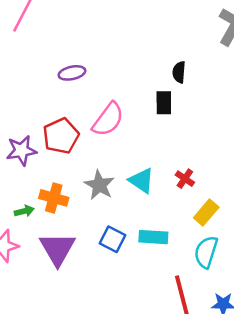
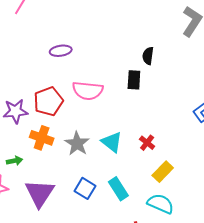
pink semicircle: (108, 119) -> (88, 91), turned 56
orange cross: (54, 198) -> (42, 138), moved
cyan rectangle: (153, 237) -> (118, 189), turned 50
cyan semicircle: (206, 252) -> (161, 204), turned 92

